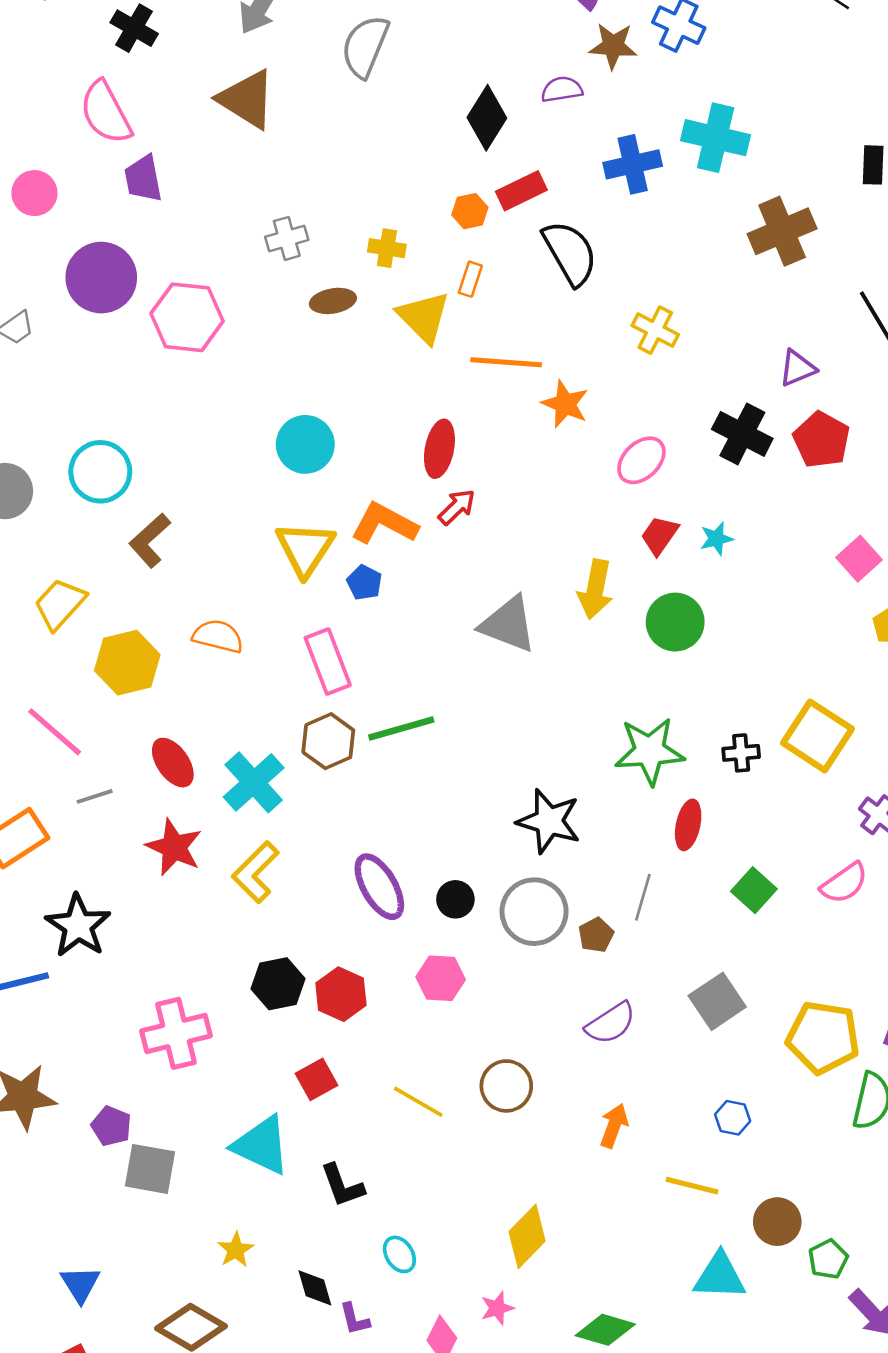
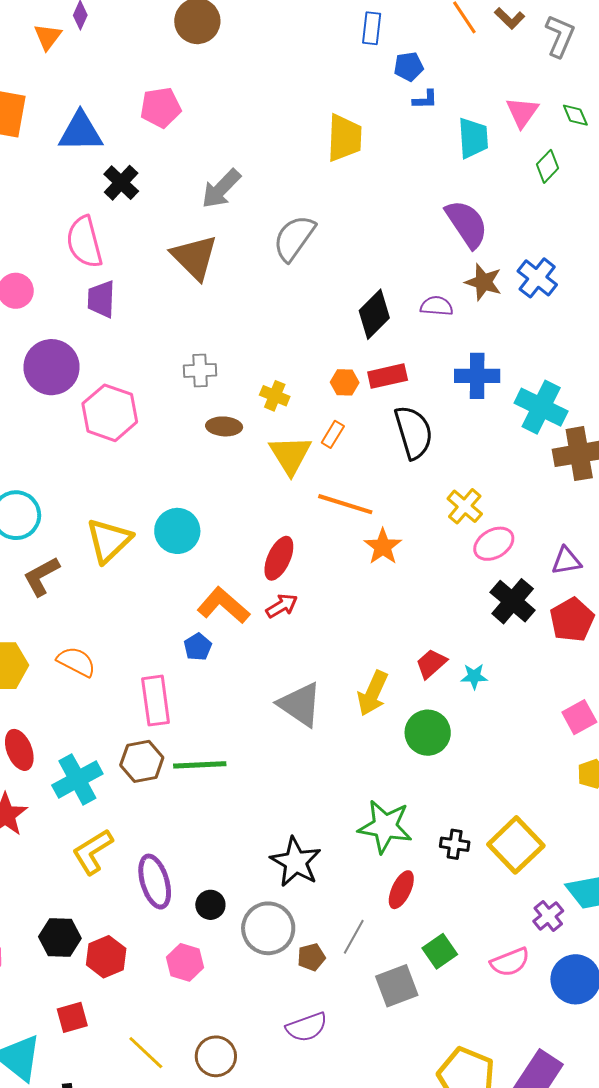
cyan cross: (716, 138) -> (541, 407), moved
pink ellipse: (641, 460) -> (494, 544), moved
yellow triangle: (305, 549) -> (109, 540), moved
yellow L-shape: (255, 872) -> (93, 852), moved
gray square: (717, 1001) -> (397, 986), moved

